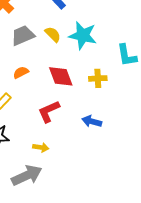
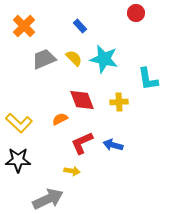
orange semicircle: (21, 72) -> (60, 119), moved
red L-shape: (49, 111) -> (82, 143), moved
yellow arrow: (41, 147) -> (72, 171), moved

